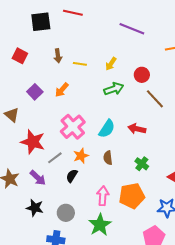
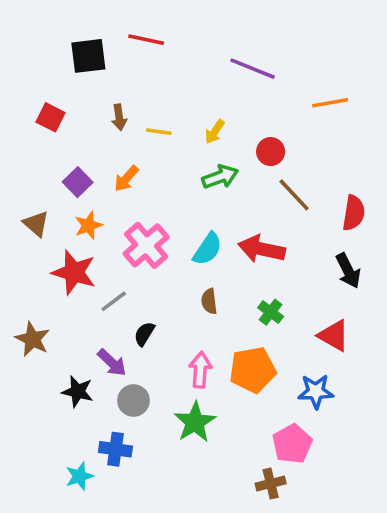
red arrow: (137, 129) -> (262, 249), size x1.4
orange star: (81, 156) -> (88, 226), moved
purple arrow: (38, 178) -> (112, 363), moved

